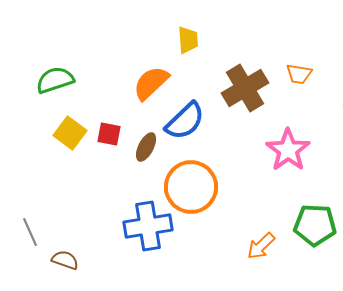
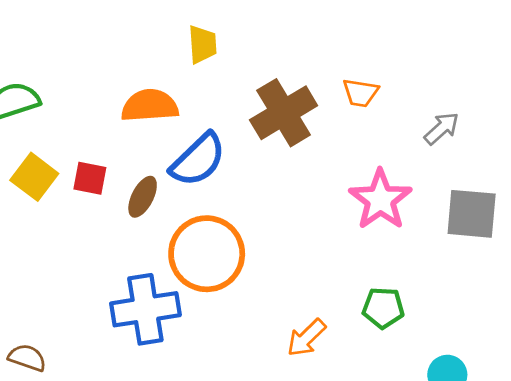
orange semicircle: (151, 83) -> (150, 106), turned 39
pink star: (288, 150) -> (380, 200), moved
green pentagon: (315, 225) -> (383, 308), size x0.7

